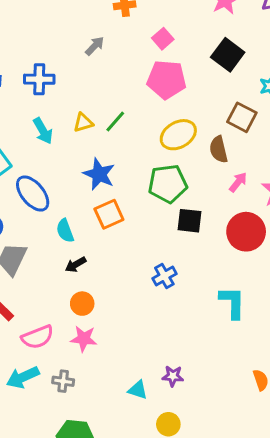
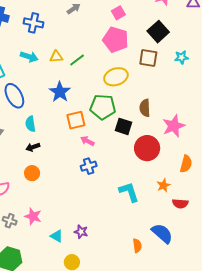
brown square: (242, 117) -> (148, 58), moved, turned -30
cyan arrow: (43, 131) -> (29, 57), turned -54
brown semicircle: (219, 149) -> (145, 108), moved
pink arrow: (238, 182) -> (87, 141), moved, turned -112
orange square: (109, 214) -> (76, 120), moved
black square: (189, 221) -> (124, 126), moved
cyan L-shape: (232, 302) -> (129, 192), turned -30
pink star: (84, 339) -> (33, 216), moved

